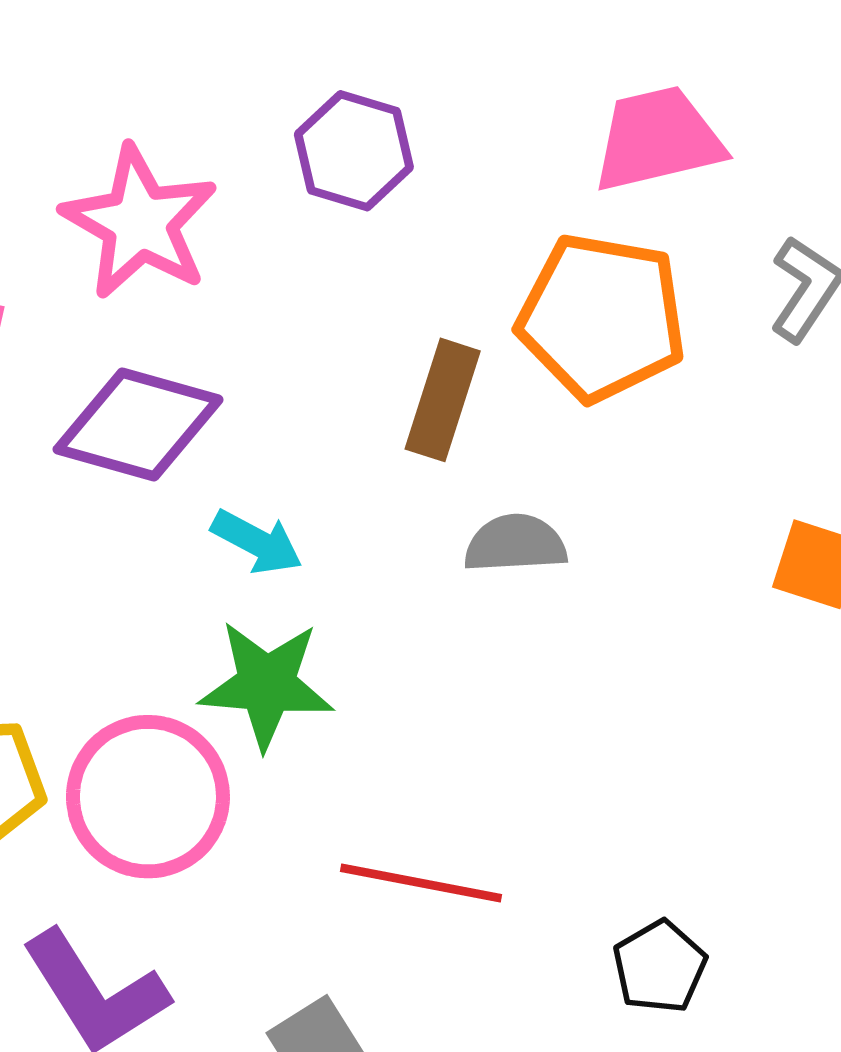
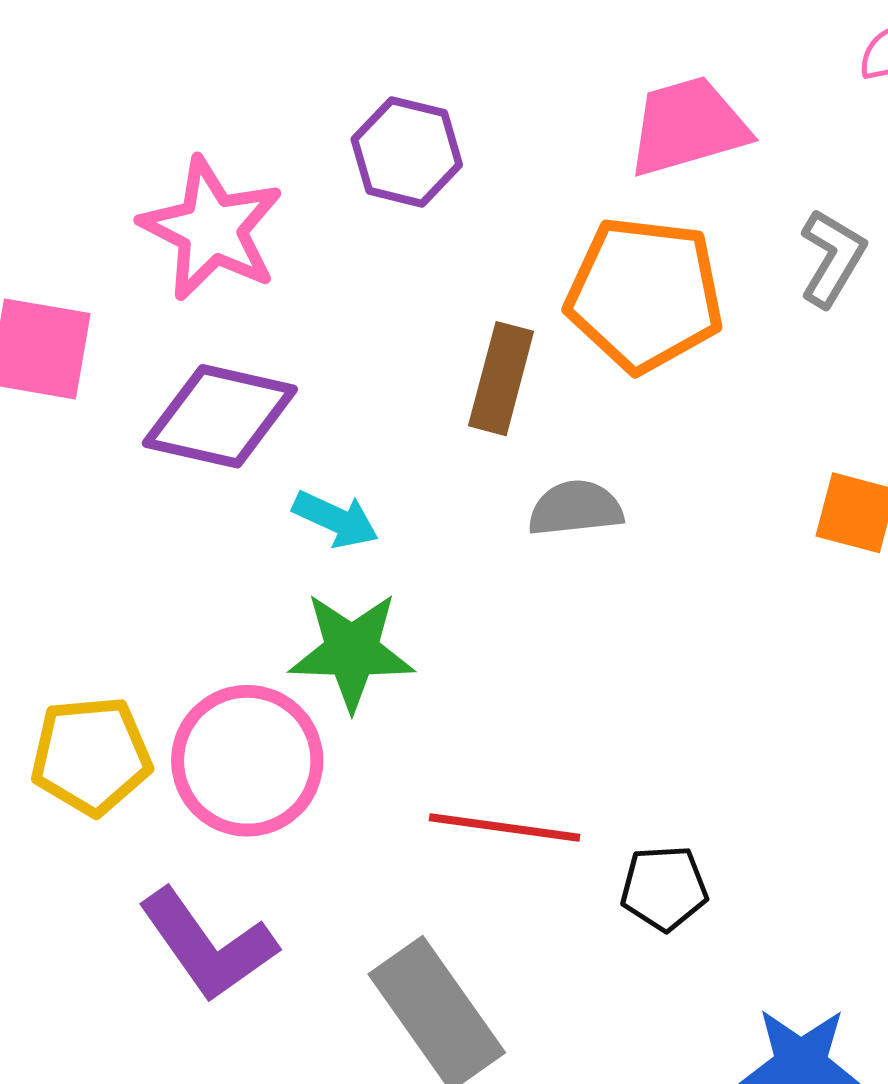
black pentagon: (660, 967) -> (664, 888), moved, turned 30

